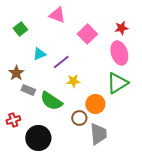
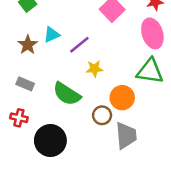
brown star: (16, 73) -> (28, 45), moved
green triangle: (117, 83) -> (150, 71), turned 40
gray rectangle: (28, 90) -> (25, 84), moved
red cross: (13, 120) -> (19, 118), turned 32

